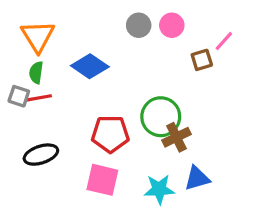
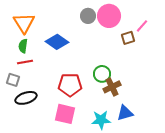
pink circle: (172, 25) -> (109, 16), size x1.5
gray square: (19, 96) -> (13, 80), moved
green circle: (161, 117) -> (102, 74), size x0.7

